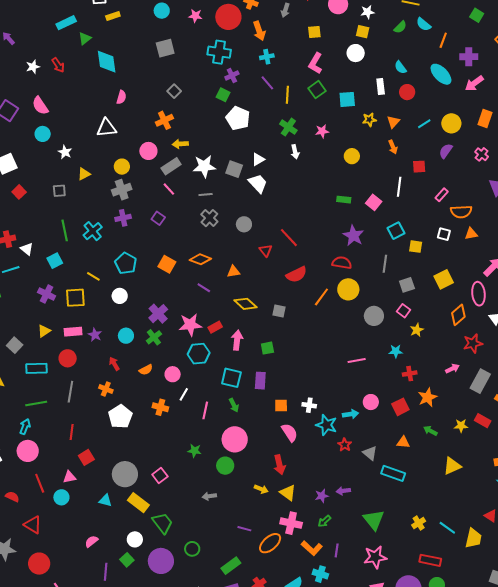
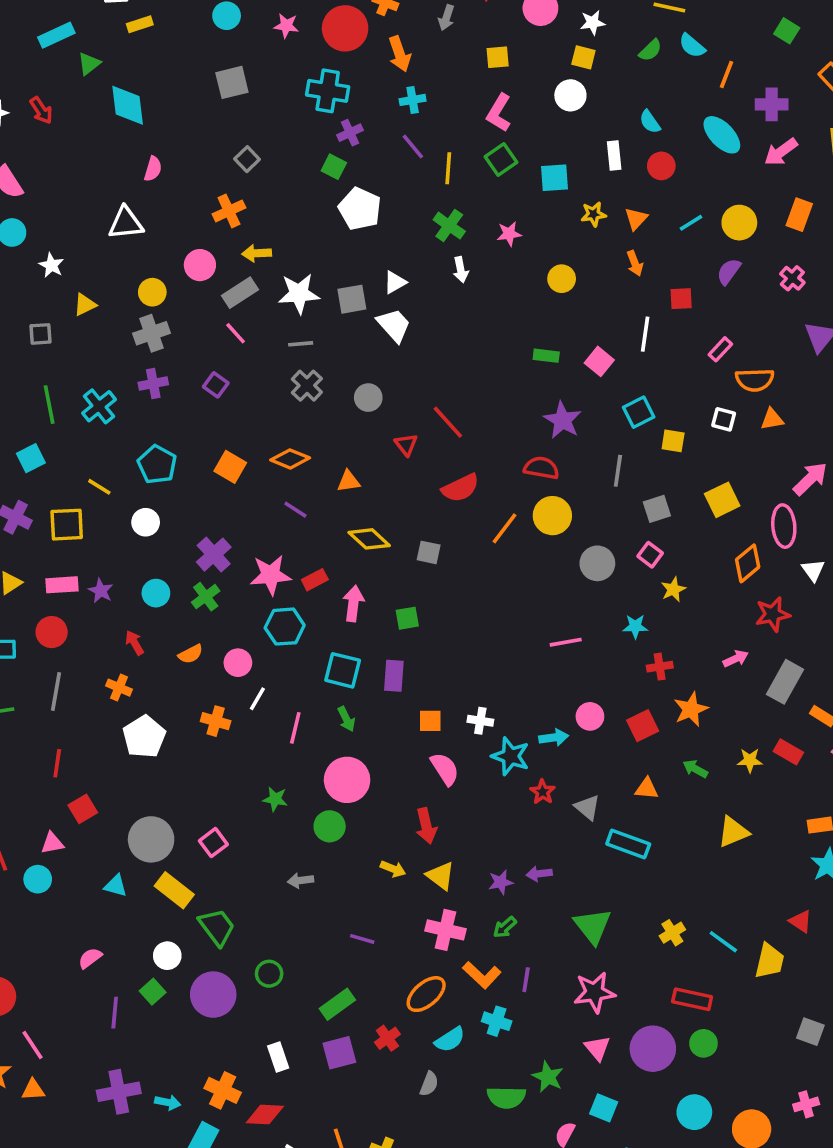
gray square: (234, 169) -> (352, 299), turned -30
orange ellipse: (270, 543) -> (426, 994), moved

